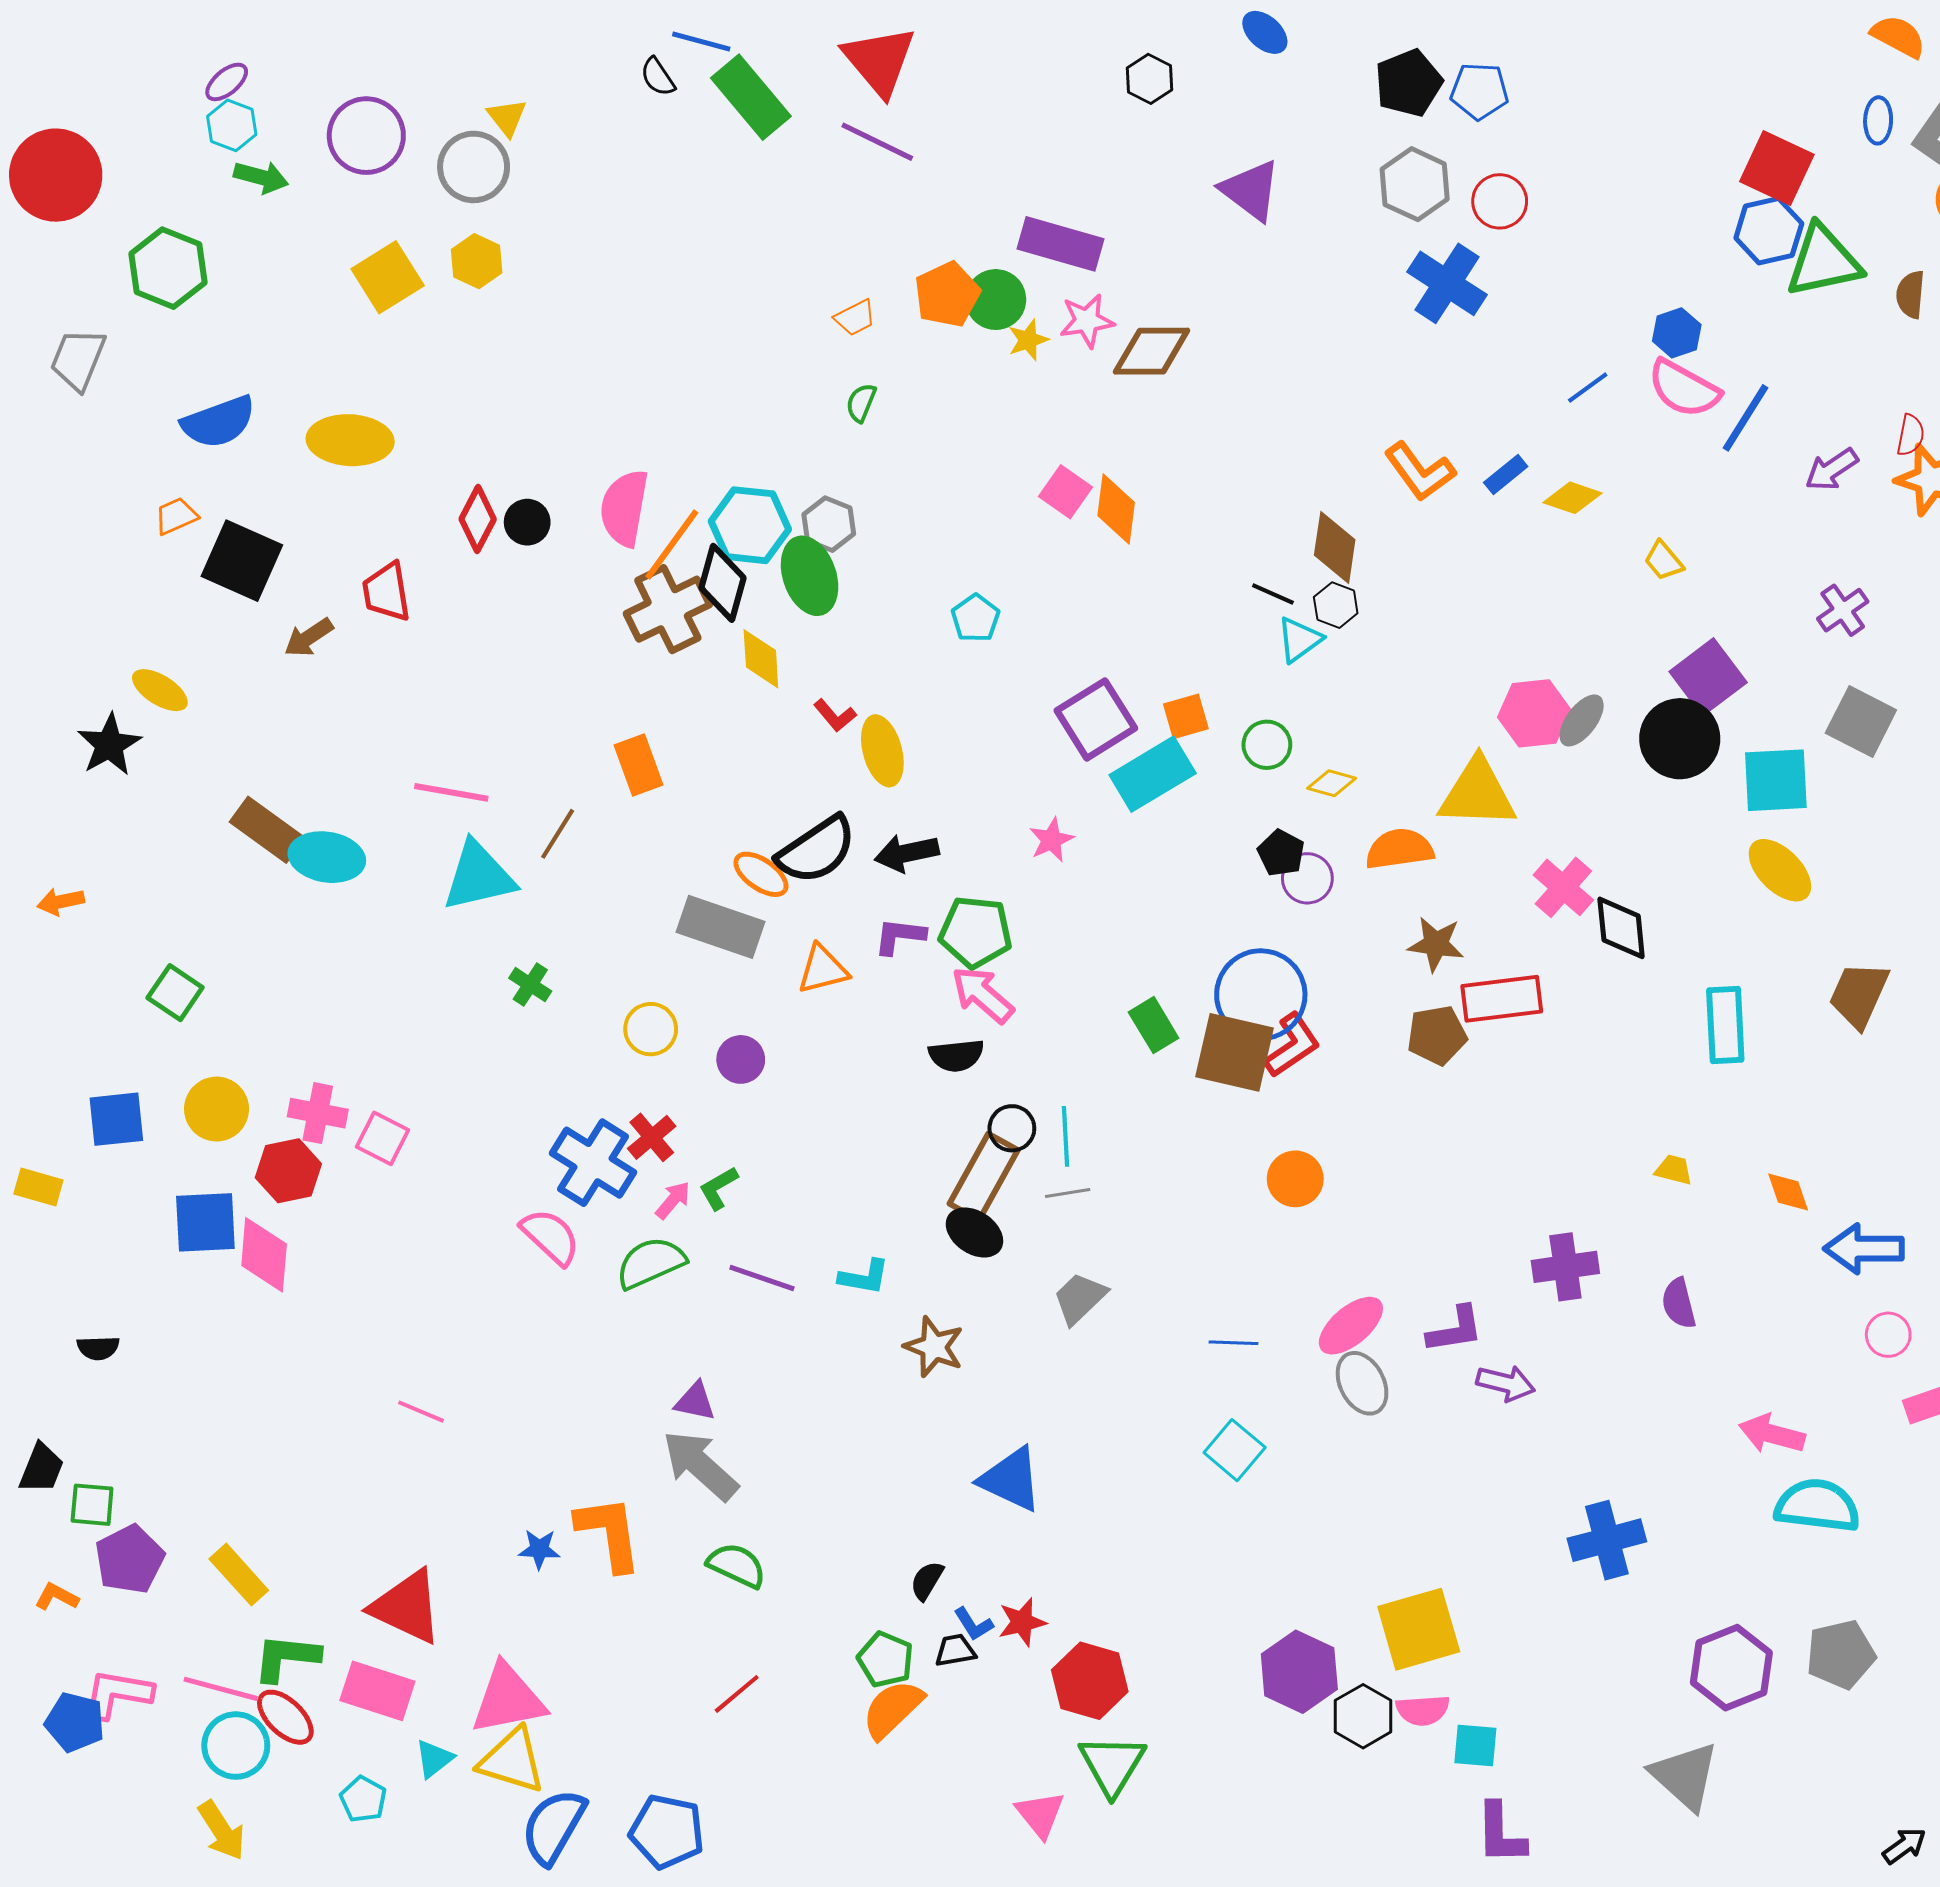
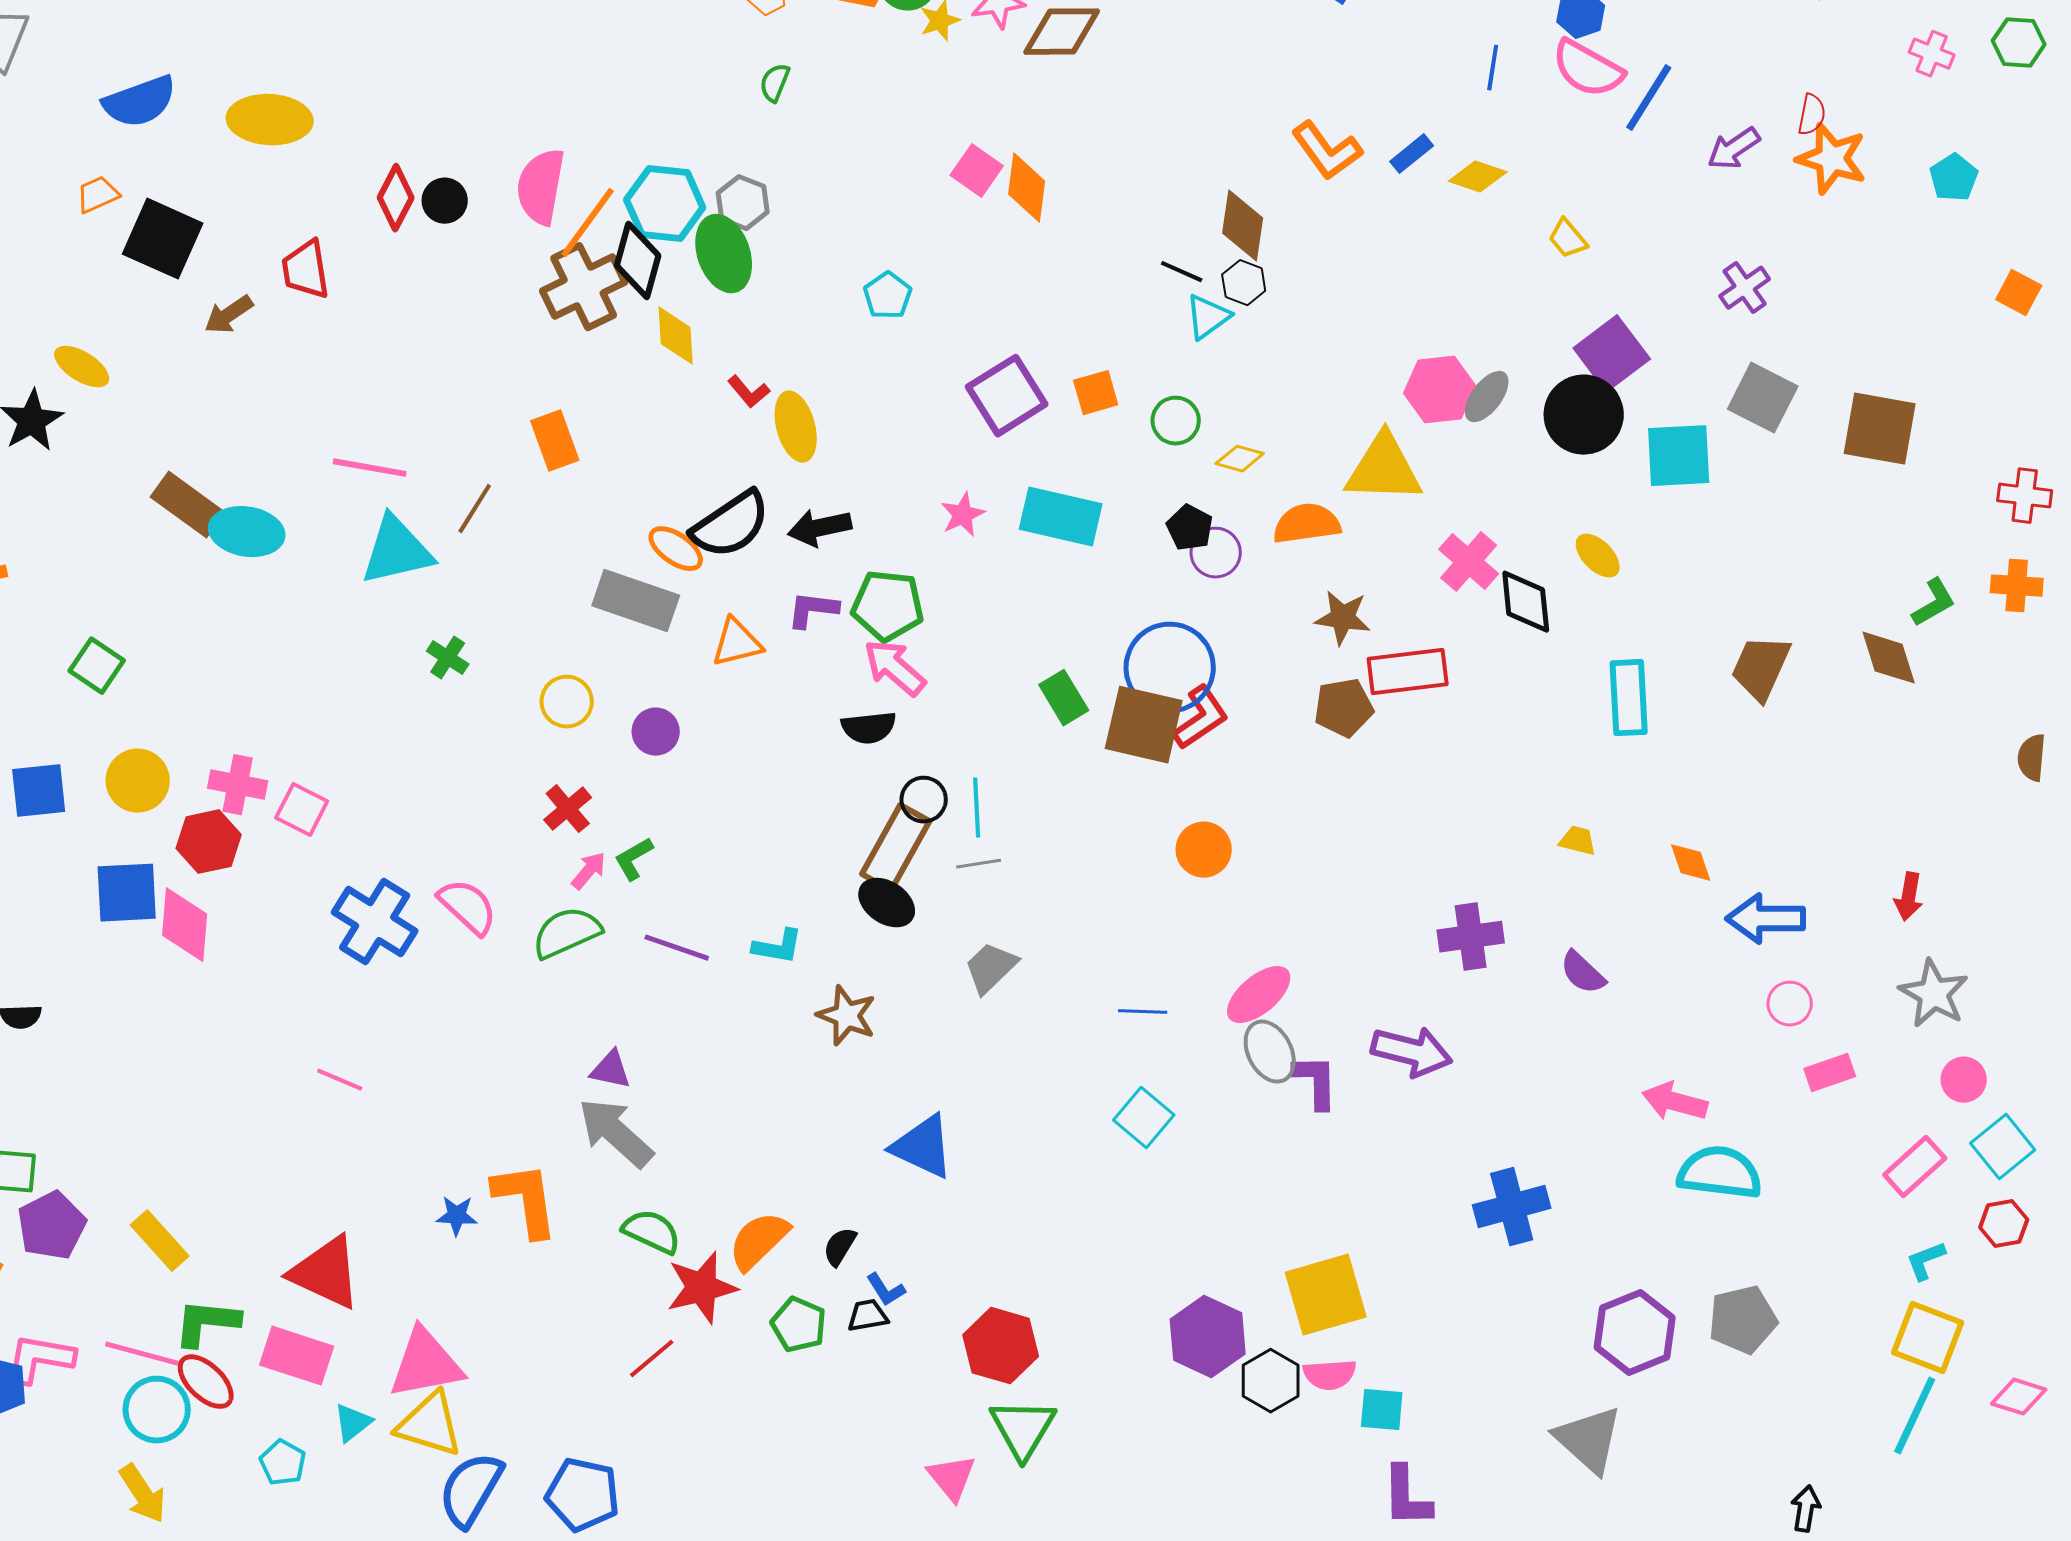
blue line: (1588, 388) -> (1493, 68), turned -45
cyan rectangle: (1153, 774) -> (1061, 517), moved, turned 44
yellow ellipse: (1780, 870) -> (1598, 556), moved, size x0.7
blue cross: (593, 1163) -> (375, 922), moved
purple semicircle: (1679, 1303) -> (1583, 973), turned -33
purple L-shape: (1455, 1330) -> (1316, 1082), moved, turned -82
purple arrow: (1506, 1383) -> (1412, 1052), size x1.4
red star: (1022, 1622) -> (702, 1288), moved, size x1.5
orange semicircle: (892, 1709) -> (759, 1241), moved
black arrow: (1904, 1846) -> (1806, 1509), turned -45

